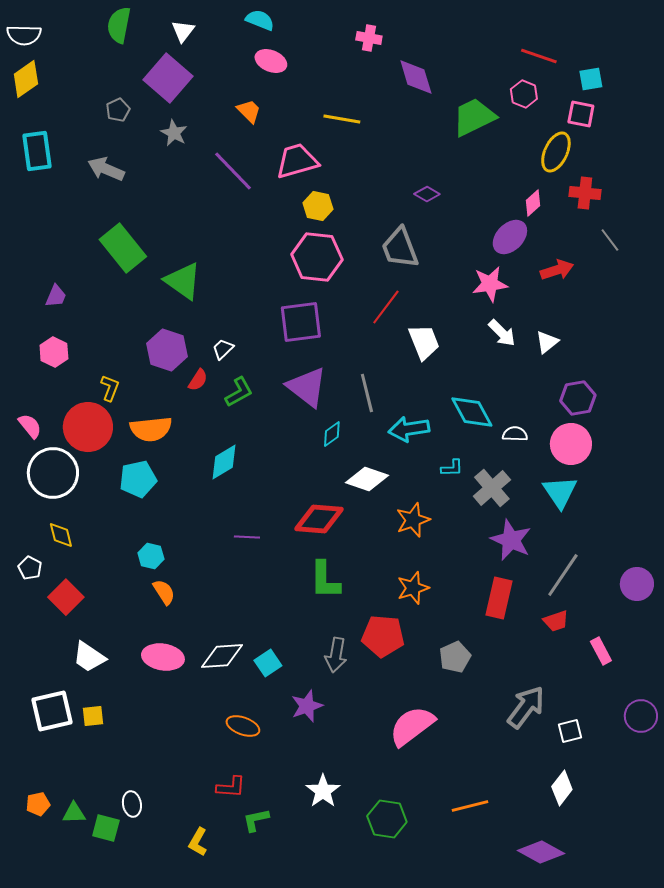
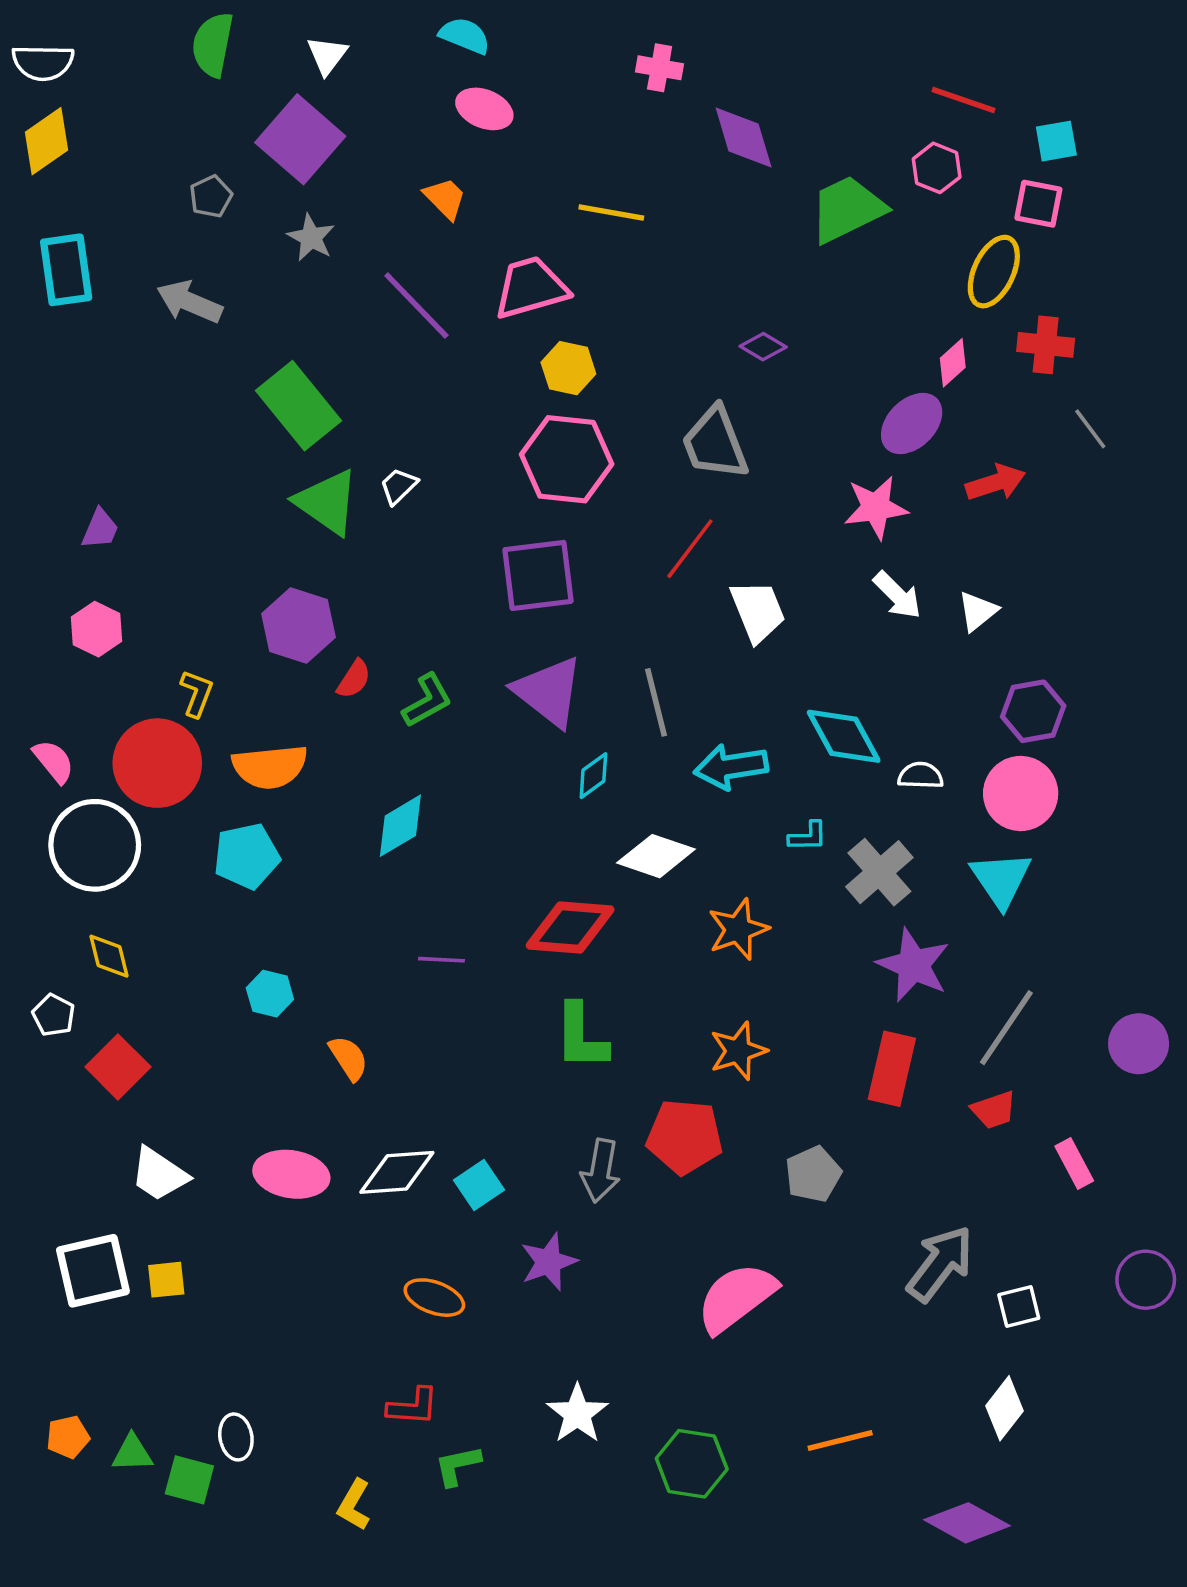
green rectangle: (123, 248) -> (298, 406), moved
white trapezoid: (223, 349) -> (399, 486), moved
orange semicircle: (164, 592) -> (349, 1058), moved

